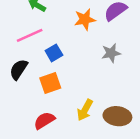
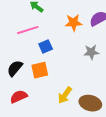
black semicircle: (19, 69) -> (15, 68), moved
red semicircle: (44, 120) -> (19, 97), moved

